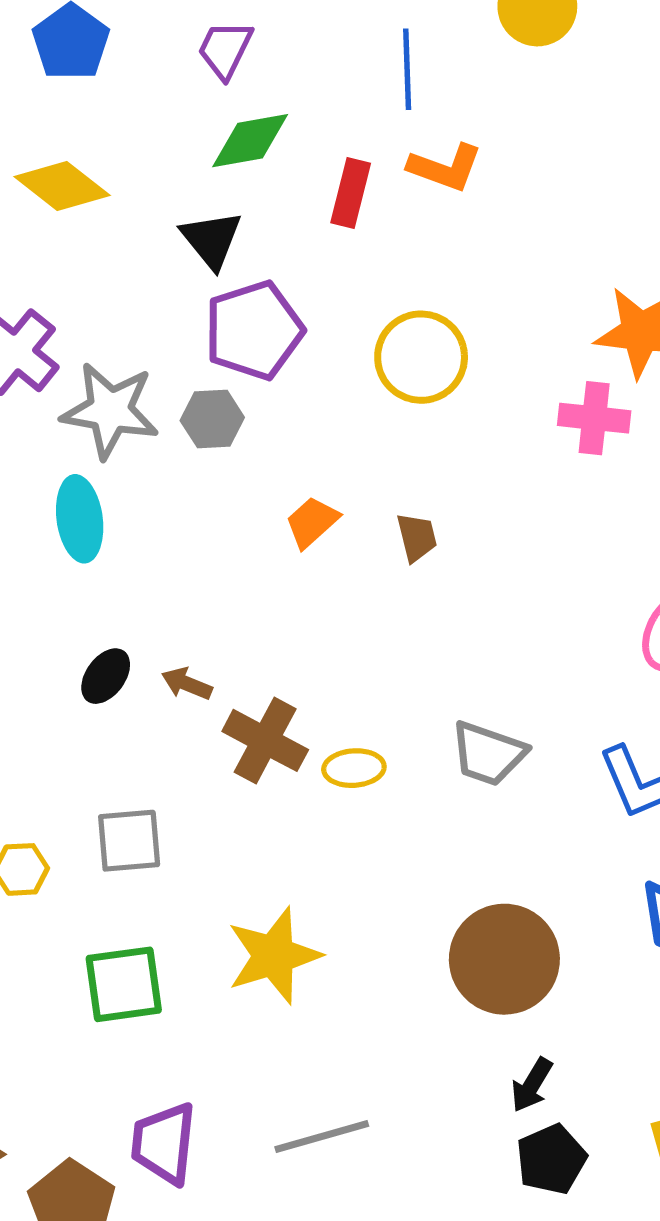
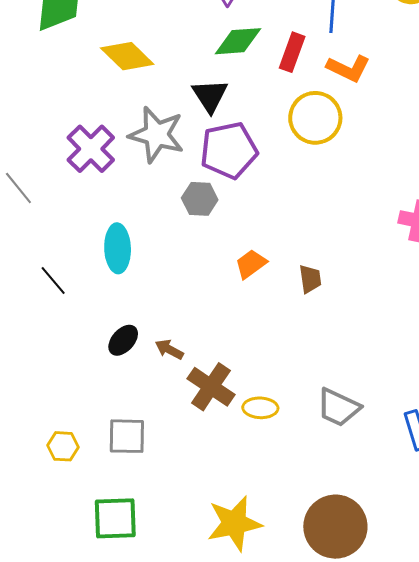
red rectangle: (351, 193) -> (292, 52), moved
yellow circle: (421, 357) -> (315, 118), moved
gray star: (110, 410) -> (157, 135), moved
yellow star: (274, 956) -> (234, 523), moved

